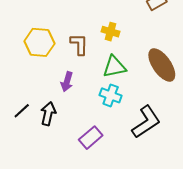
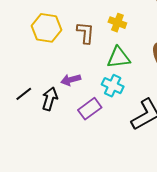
purple arrow: (67, 82) -> (71, 80), moved, turned 54
purple rectangle: (91, 138) -> (90, 109), moved

